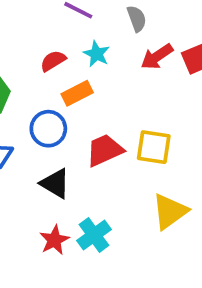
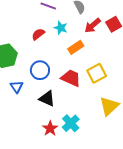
orange rectangle: (77, 93) -> (76, 47), moved
yellow square: (154, 147) -> (97, 73), turned -30
red trapezoid: (105, 150) -> (71, 78), turned 55

